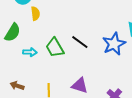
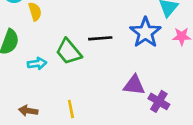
black line: (80, 42) -> (100, 38), turned -30
purple triangle: (80, 85) -> (134, 85), moved

